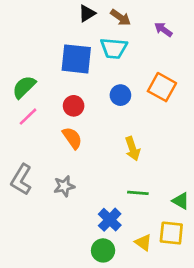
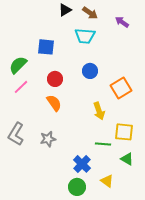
blue square: (76, 59) -> (46, 47), moved, size x0.7
orange square: (162, 87) -> (121, 88), moved, turned 30
green triangle: (181, 201) -> (127, 159), moved
yellow square: (171, 233) -> (124, 132), moved

